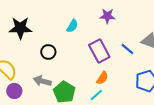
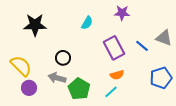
black circle: (48, 52) -> (63, 58), moved
orange semicircle: (102, 78) -> (117, 75), turned 40

